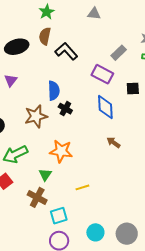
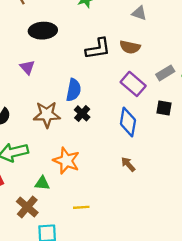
brown semicircle: (45, 36) -> (130, 47), moved, turned -102
black L-shape: (66, 51) -> (98, 49), turned 110
gray rectangle: (119, 53) -> (165, 73), moved
purple triangle: (11, 80) -> (27, 67), turned -32
green triangle: (45, 175) -> (42, 183), turned 48

